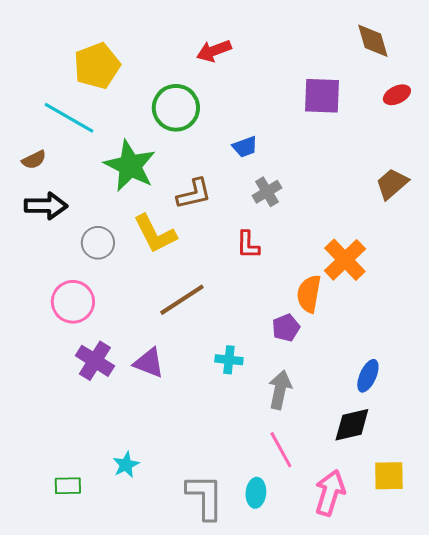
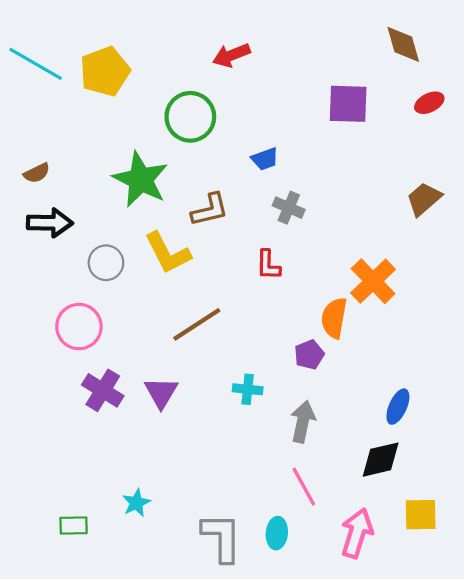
cyan line: (69, 118) -> (36, 64), moved
gray cross: (267, 192) -> (289, 208), turned -36
purple triangle: (149, 363) -> (161, 393), turned 40

